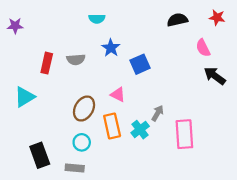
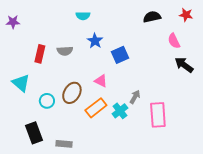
cyan triangle: (25, 97) -> (21, 83), turned -48
orange rectangle: (112, 126) -> (96, 108), turned 65
cyan circle: (82, 142) -> (47, 101), moved

